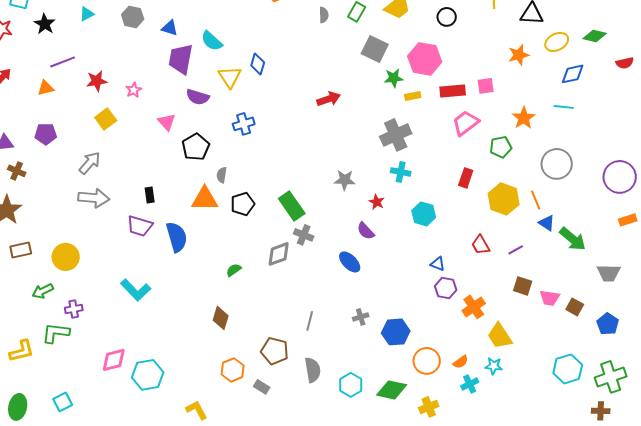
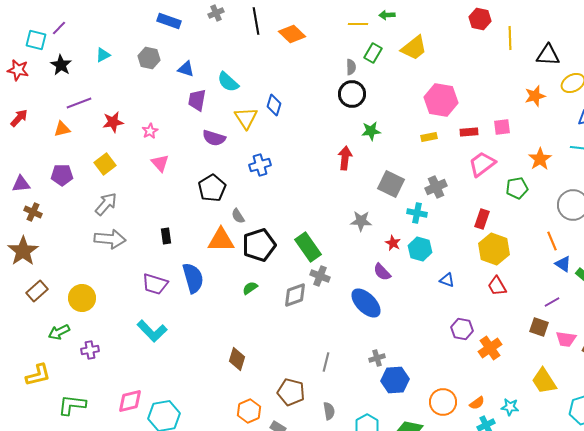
gray semicircle: (324, 15) -> (351, 67), moved
black circle: (447, 17) -> (352, 94), moved, size x1.4
gray square: (375, 49) -> (391, 184), moved
purple trapezoid: (181, 59) -> (197, 100), size x0.7
green star: (394, 78) -> (371, 131), moved
red rectangle: (453, 91) -> (469, 132), size x0.7
red arrow: (329, 99) -> (345, 158), moved, turned -65
yellow square: (106, 119) -> (105, 164), moved
pink triangle: (167, 122) -> (160, 163), moved
gray cross: (396, 135) -> (436, 187), moved, size x0.7
gray semicircle: (222, 175) -> (238, 216), turned -42
yellow hexagon: (504, 199) -> (494, 249), moved
black pentagon: (243, 204) -> (259, 245), size x1.4
cyan hexagon: (424, 214) -> (420, 249), moved
purple trapezoid: (140, 226) -> (155, 284), moved
brown rectangle: (21, 250) -> (37, 291), turned -30
purple line: (516, 250) -> (552, 302), moved
blue ellipse: (350, 262) -> (366, 303), size x1.4
blue triangle: (438, 264) -> (447, 280), moved
green semicircle: (234, 270) -> (250, 288), moved
blue hexagon: (396, 332) -> (395, 380), moved
green L-shape: (56, 333) -> (72, 405), moved
yellow trapezoid: (500, 336) -> (544, 381), moved
yellow L-shape: (22, 351) -> (38, 375), moved
gray semicircle: (313, 370) -> (329, 411), size x0.7

